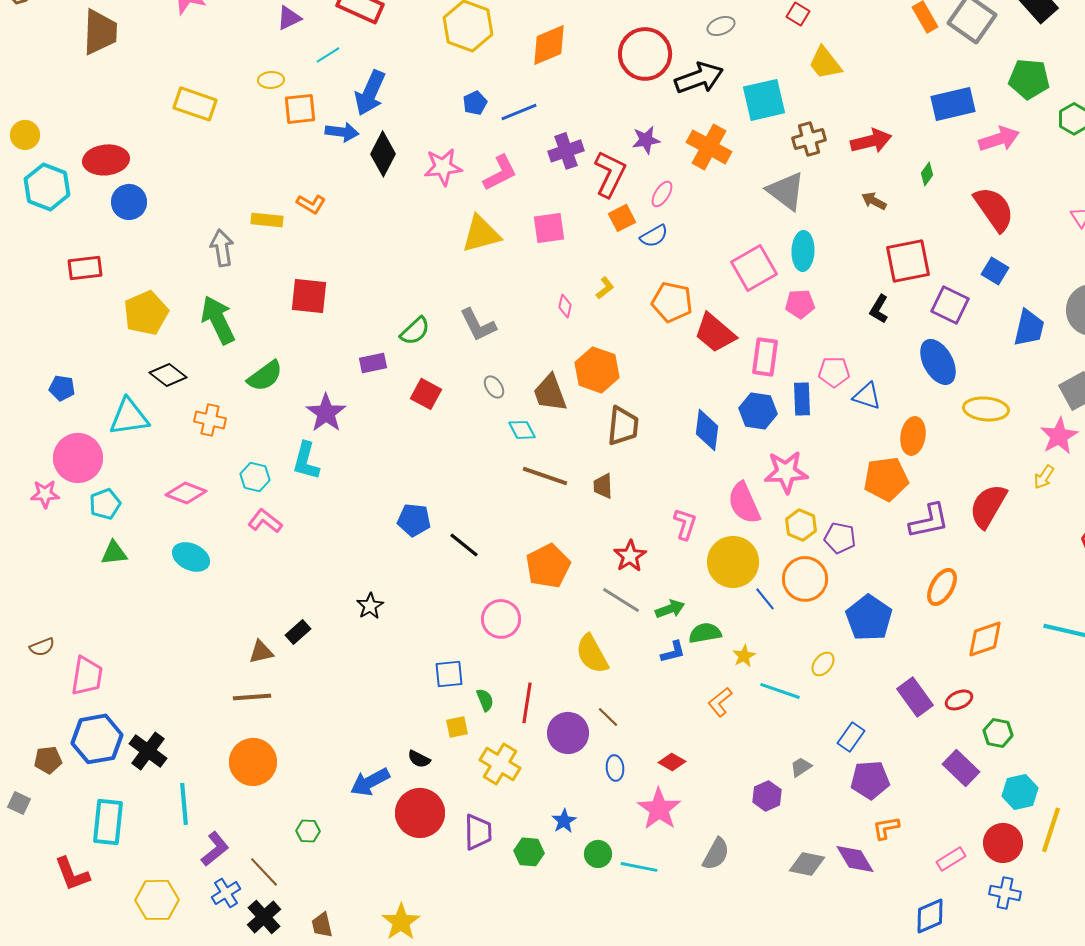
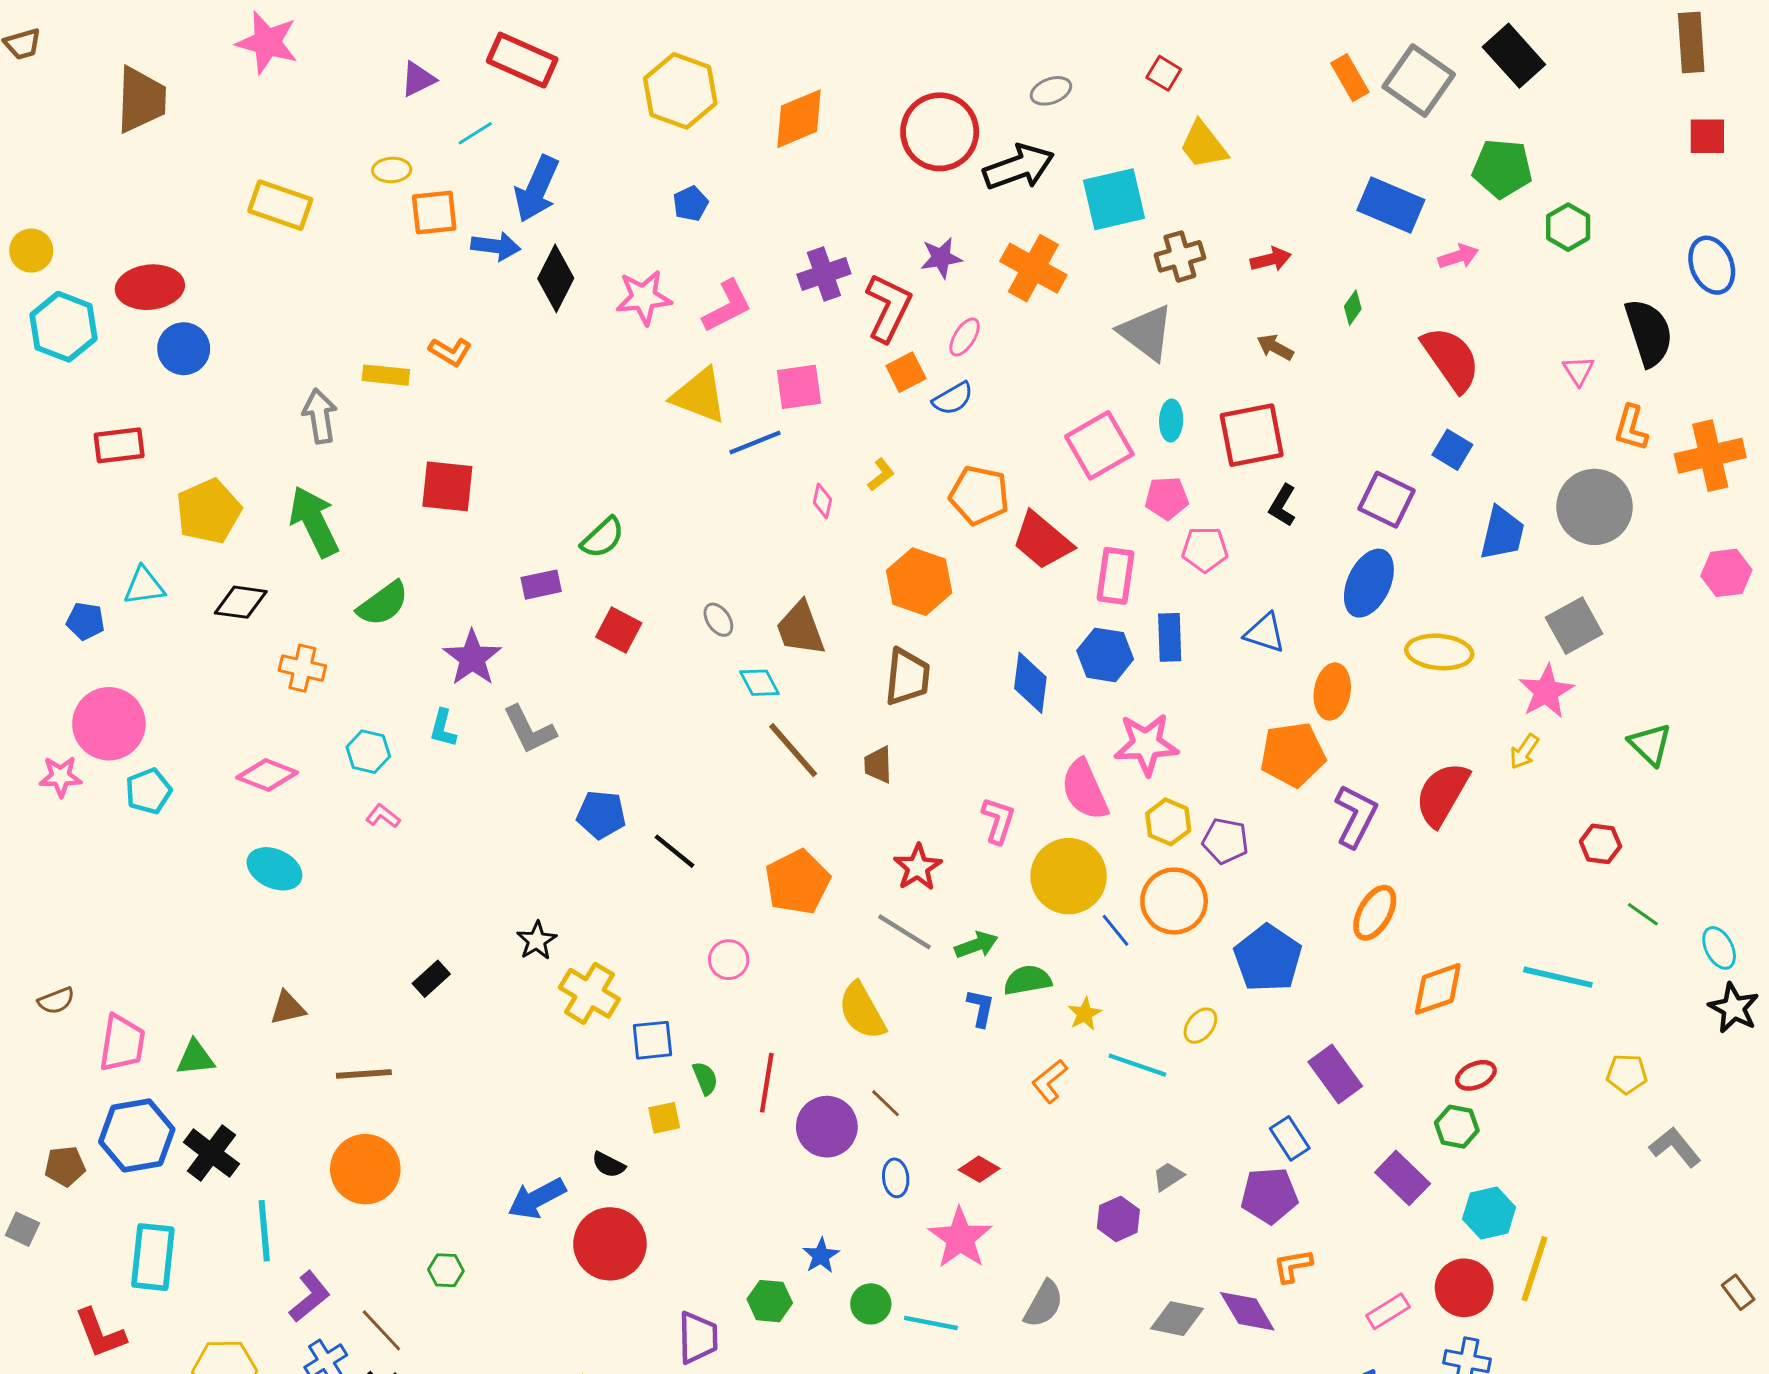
blue rectangle: (953, 104) -> (1391, 205), turned 36
blue line: (519, 112) -> (755, 442), moved
pink arrow: (999, 139) -> (1458, 256), size x0.7
red arrow: (871, 141) -> (1271, 259), size x0.7
yellow triangle: (481, 234) -> (699, 396), turned 36
cyan ellipse: (803, 251) -> (1171, 420), size x0.7
red square: (908, 261) -> (1252, 435), moved
gray L-shape: (478, 325) -> (529, 730), moved
blue ellipse: (938, 362) -> (1369, 583), turned 54
orange hexagon: (597, 370) -> (919, 582), moved
pink pentagon: (834, 372) -> (1205, 549), moved
black diamond: (168, 375) -> (241, 602), turned -30
cyan triangle: (129, 417) -> (144, 586), moved, size x0.7
cyan L-shape: (306, 461) -> (443, 728), size x0.7
brown line: (545, 476) -> (793, 750), turned 30
pink L-shape: (265, 521) -> (383, 816), size x0.7
purple L-shape: (929, 521) -> (1356, 816), turned -51
green triangle: (114, 553) -> (195, 1058), moved
pink circle: (501, 619) -> (729, 960), size x0.7
brown triangle: (261, 652) -> (288, 1008), moved
blue L-shape: (673, 652) -> (981, 1008), turned -64
red ellipse: (959, 700) -> (1476, 1075), moved
blue rectangle: (851, 737) -> (1290, 1138), moved, turned -68
yellow cross: (500, 764) -> (589, 993), moved
purple trapezoid: (478, 832) -> (698, 1338), moved

